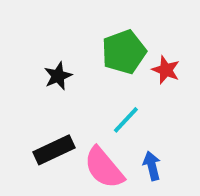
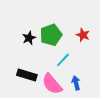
green pentagon: (124, 52) -> (51, 35), moved
black rectangle: (54, 150) -> (27, 75), turned 42

